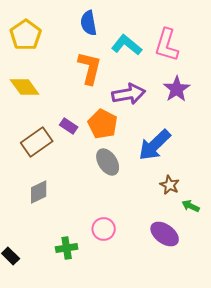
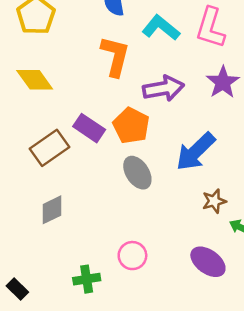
purple rectangle: (69, 126) -> (89, 128), size x1.4
brown star: (170, 185) -> (214, 201), turned 30

